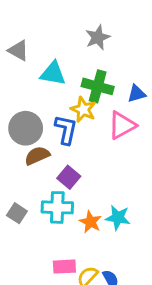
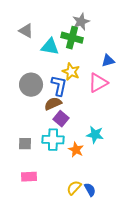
green cross: (98, 86) -> (72, 38), moved
brown semicircle: (37, 156) -> (53, 104), moved
gray square: (17, 213) -> (25, 144), turned -32
cyan star: (118, 218) -> (95, 135), moved
pink rectangle: (64, 267) -> (29, 177), moved

